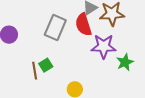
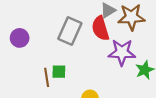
green square: (46, 65) -> (59, 72), turned 32

